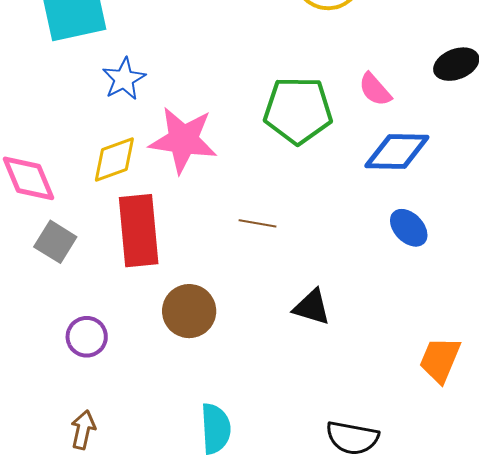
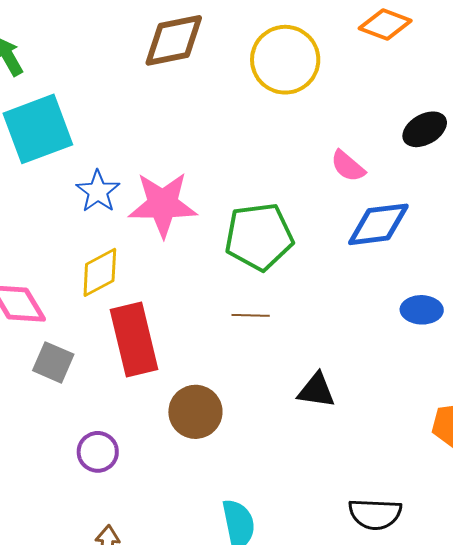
green pentagon: (298, 110) -> (259, 237), moved
pink star: (183, 140) -> (163, 204), moved
blue ellipse: (409, 228) -> (422, 310), moved, turned -36

